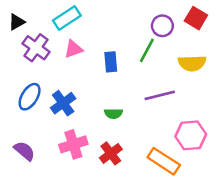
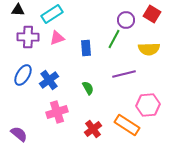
black triangle: (17, 22) -> (18, 10), moved, turned 32
purple cross: (36, 48) -> (28, 37), turned -35
green semicircle: (113, 113) -> (88, 88), turned -120
purple semicircle: (24, 151) -> (19, 134), moved
red cross: (111, 153) -> (93, 129), moved

